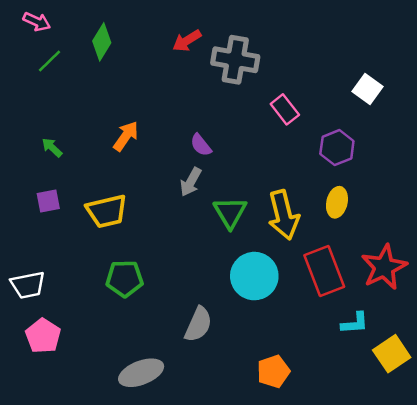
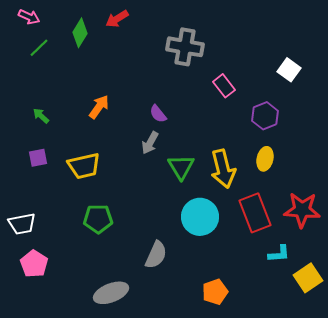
red arrow: (187, 41) -> (117, 19), moved
red star: (384, 267) -> (302, 210), turned 30

